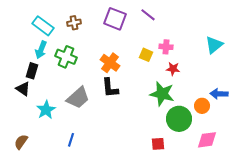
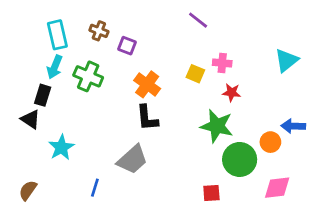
purple square: (115, 19) -> (127, 46), moved, size x0.6
brown cross: (74, 23) -> (99, 31), turned 32
cyan rectangle: (43, 26) -> (57, 35), turned 40
gray trapezoid: (78, 98) -> (132, 159), moved

